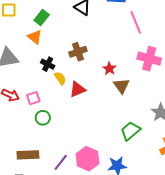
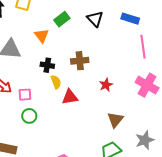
green rectangle: (42, 17) -> (62, 19), moved
black cross: (48, 64) -> (47, 65), turned -32
brown triangle: (121, 86) -> (115, 120), moved

